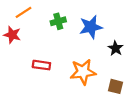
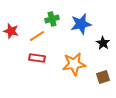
orange line: (23, 12) -> (37, 36), moved
brown square: (116, 86) -> (103, 77), turned -32

